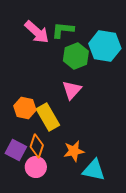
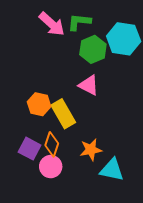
pink triangle: (72, 90) -> (89, 85), turned -45

